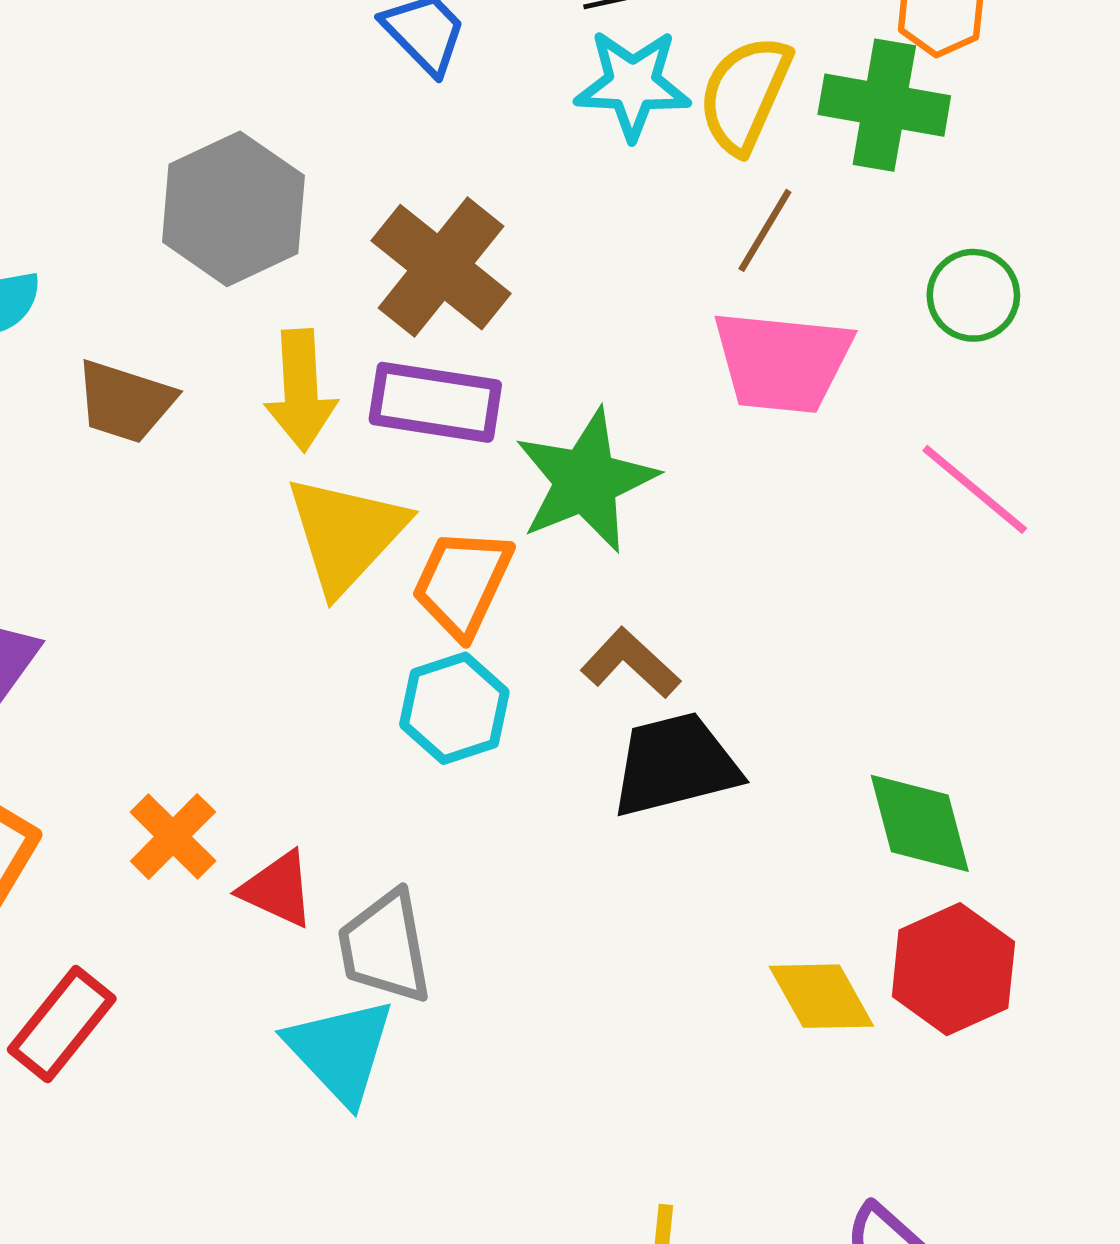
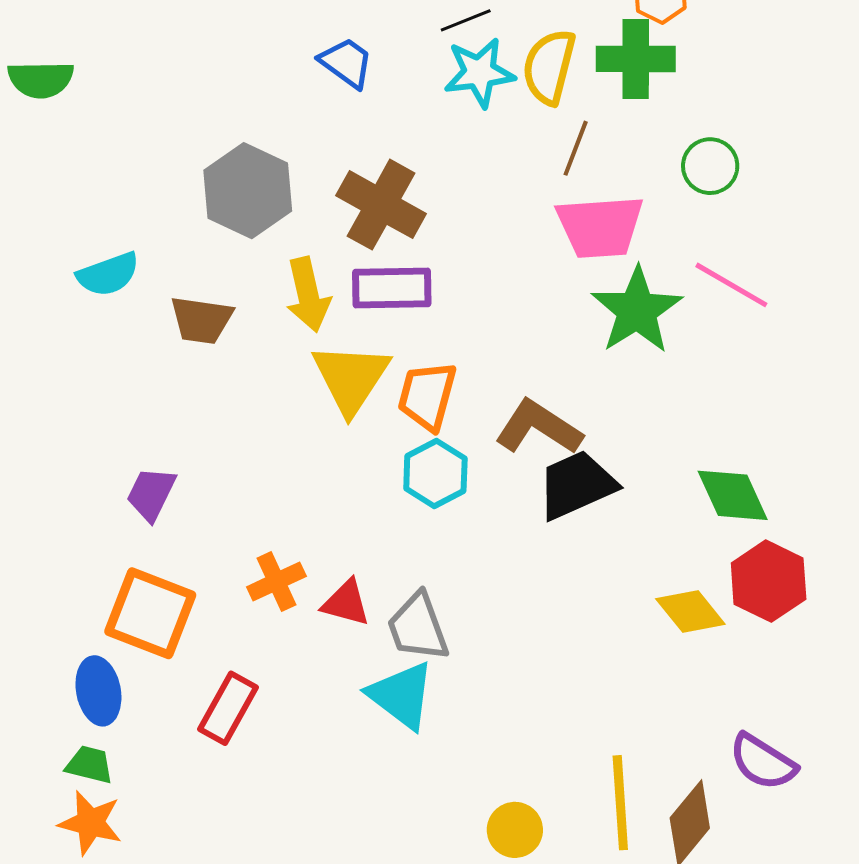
green star: (586, 481) -> (637, 310), moved
brown L-shape: (630, 663) -> (539, 427), size x1.4
orange cross: (173, 837) -> (276, 582), turned 30

